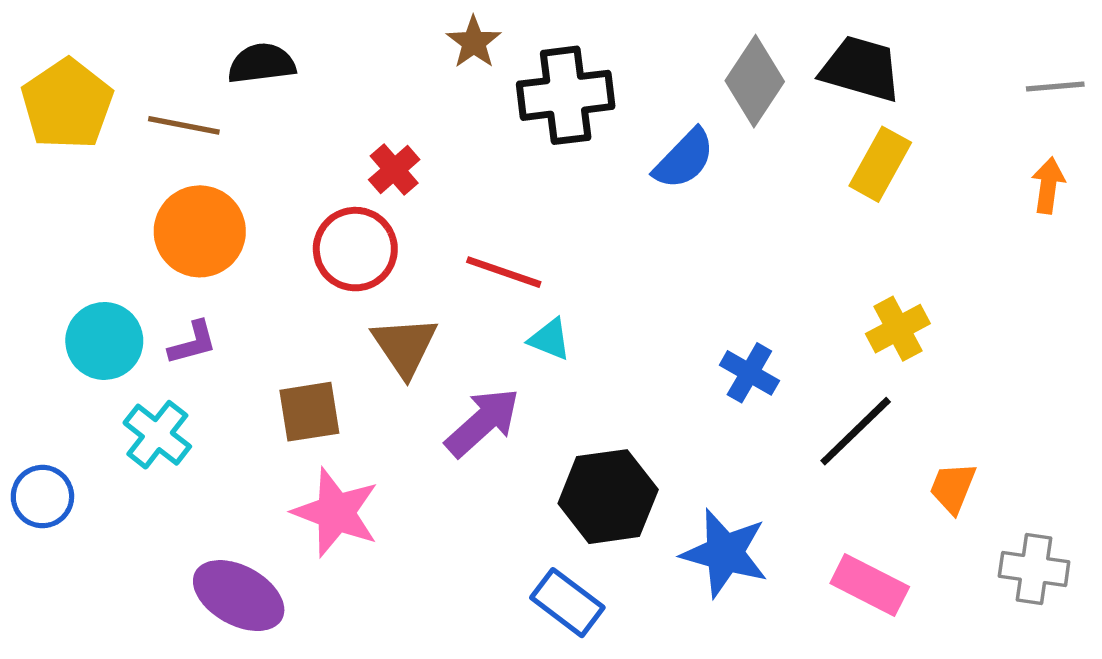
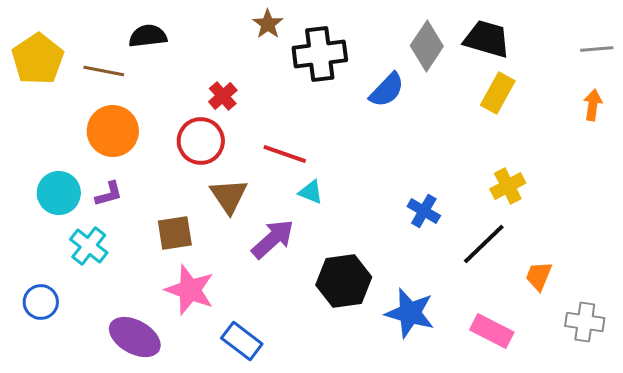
blue circle: (42, 497) -> (41, 302), moved
blue rectangle: (567, 603) -> (242, 341), moved

